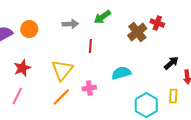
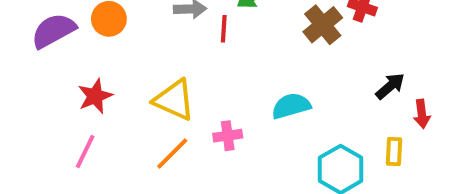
red line: (90, 46) -> (224, 29), moved
yellow triangle: (62, 70) -> (174, 100), turned -45

